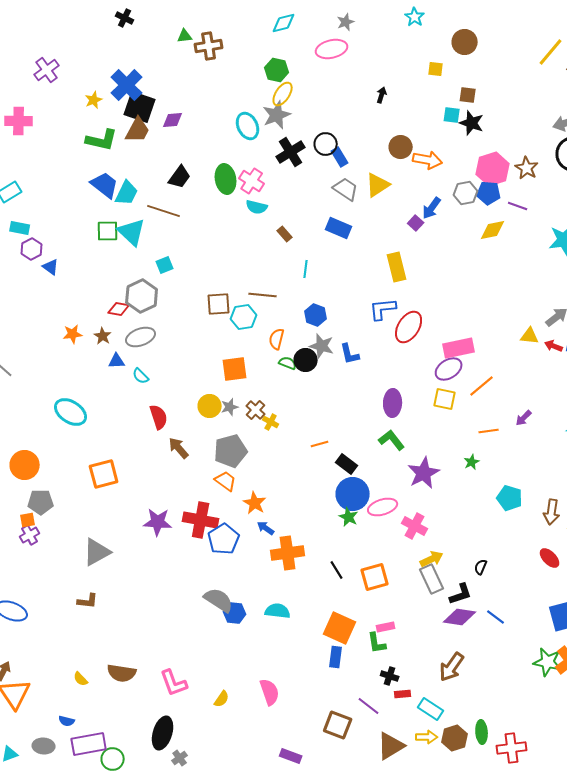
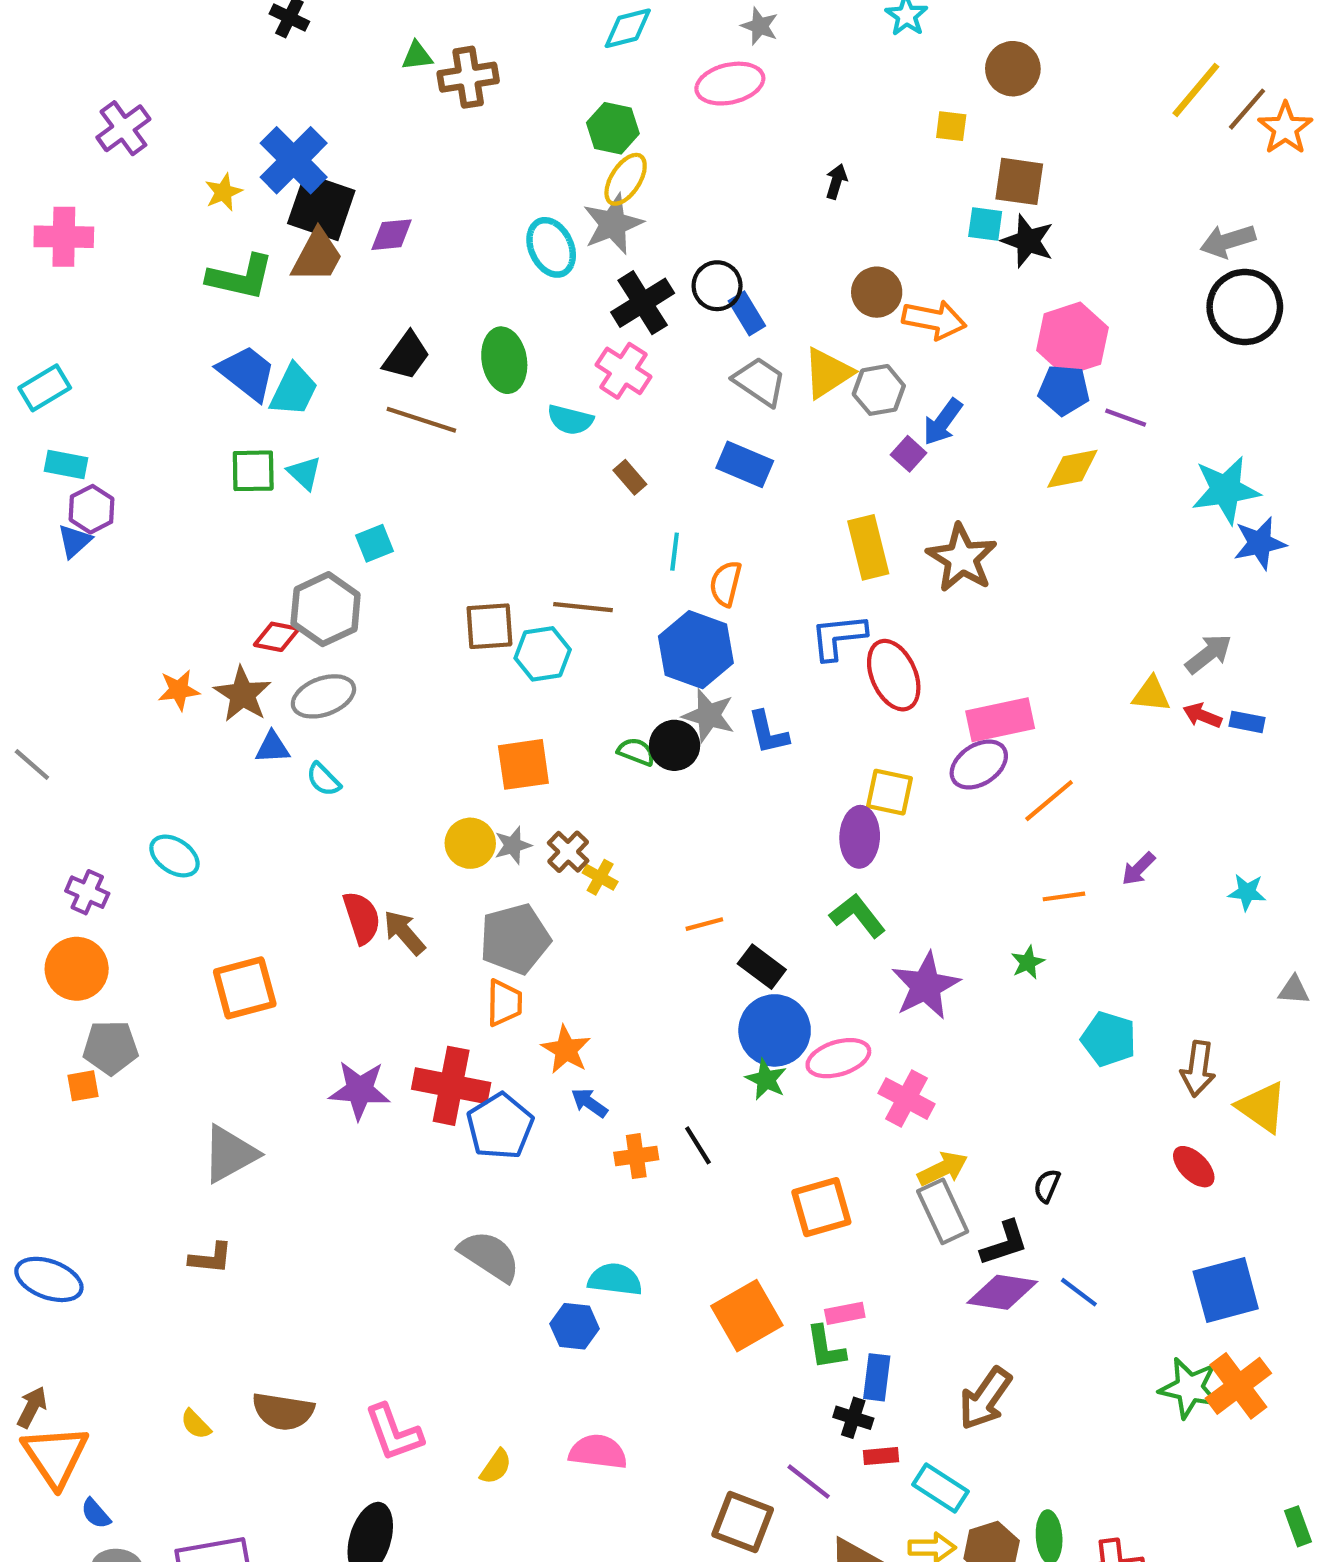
gray star: (346, 22) -> (760, 26), turned -30
brown square: (468, 95) -> (1019, 181), size x1.4
brown star: (527, 168) -> (962, 558), moved, size x1.4
pink cross: (252, 181) -> (623, 371), moved
gray hexagon: (466, 193) -> (879, 390), moved
brown line: (164, 211) -> (421, 420), moved
cyan triangle: (132, 232) -> (304, 473), size x0.6
blue triangle: (51, 267) -> (74, 541), moved, turned 42
blue hexagon: (316, 315) -> (696, 650), size x1.6
red ellipse: (409, 327) -> (894, 675), turned -56
brown star: (103, 336) -> (243, 694), size x1.5
orange semicircle: (277, 339) -> (726, 584), moved
yellow square: (445, 399) -> (889, 792), moved
cyan ellipse: (71, 412) -> (174, 856), size x0.7
red semicircle: (159, 417) -> (362, 918), moved
orange trapezoid: (226, 481) -> (504, 1003), turned 55
purple cross: (30, 535) -> (87, 892), moved, turned -36
orange cross: (288, 553) -> (636, 1156), size x0.6
black line: (337, 570) -> (698, 1145), moved
blue hexagon: (235, 613) -> (575, 1326), moved
orange square: (340, 628) -> (747, 1316), turned 36
blue rectangle: (336, 657) -> (877, 1377), moved
pink semicircle: (270, 692) -> (598, 1452), turned -64
blue semicircle: (67, 721) -> (96, 1514), moved, turned 35

